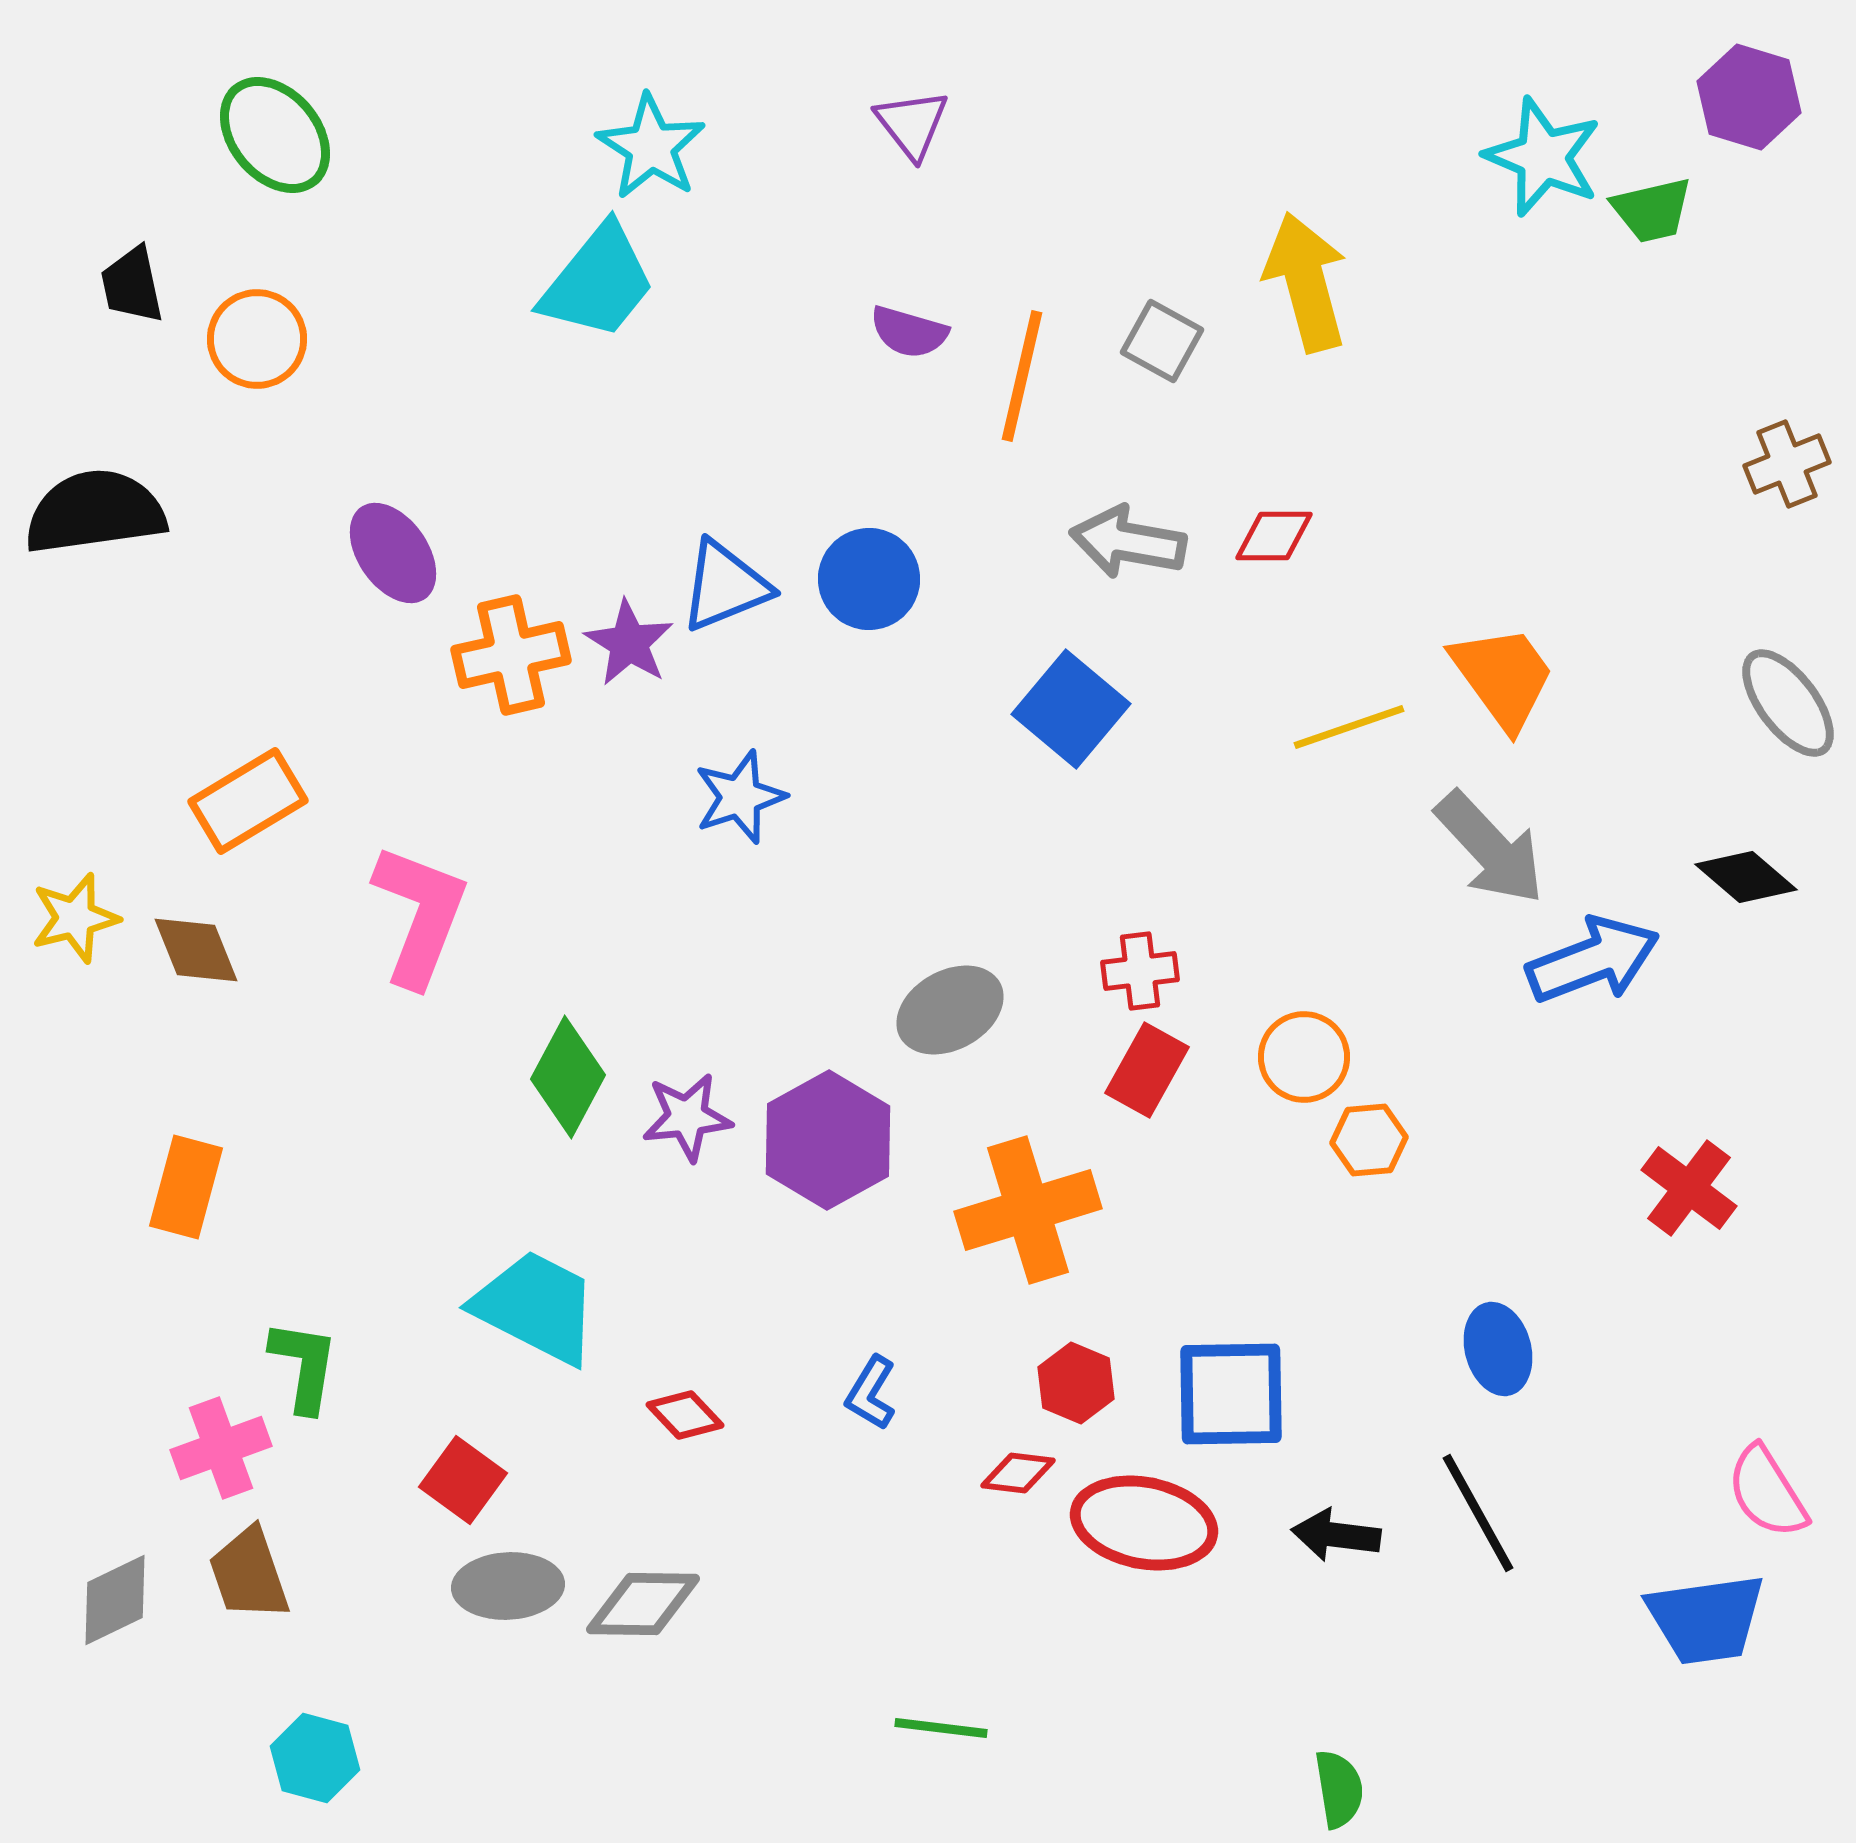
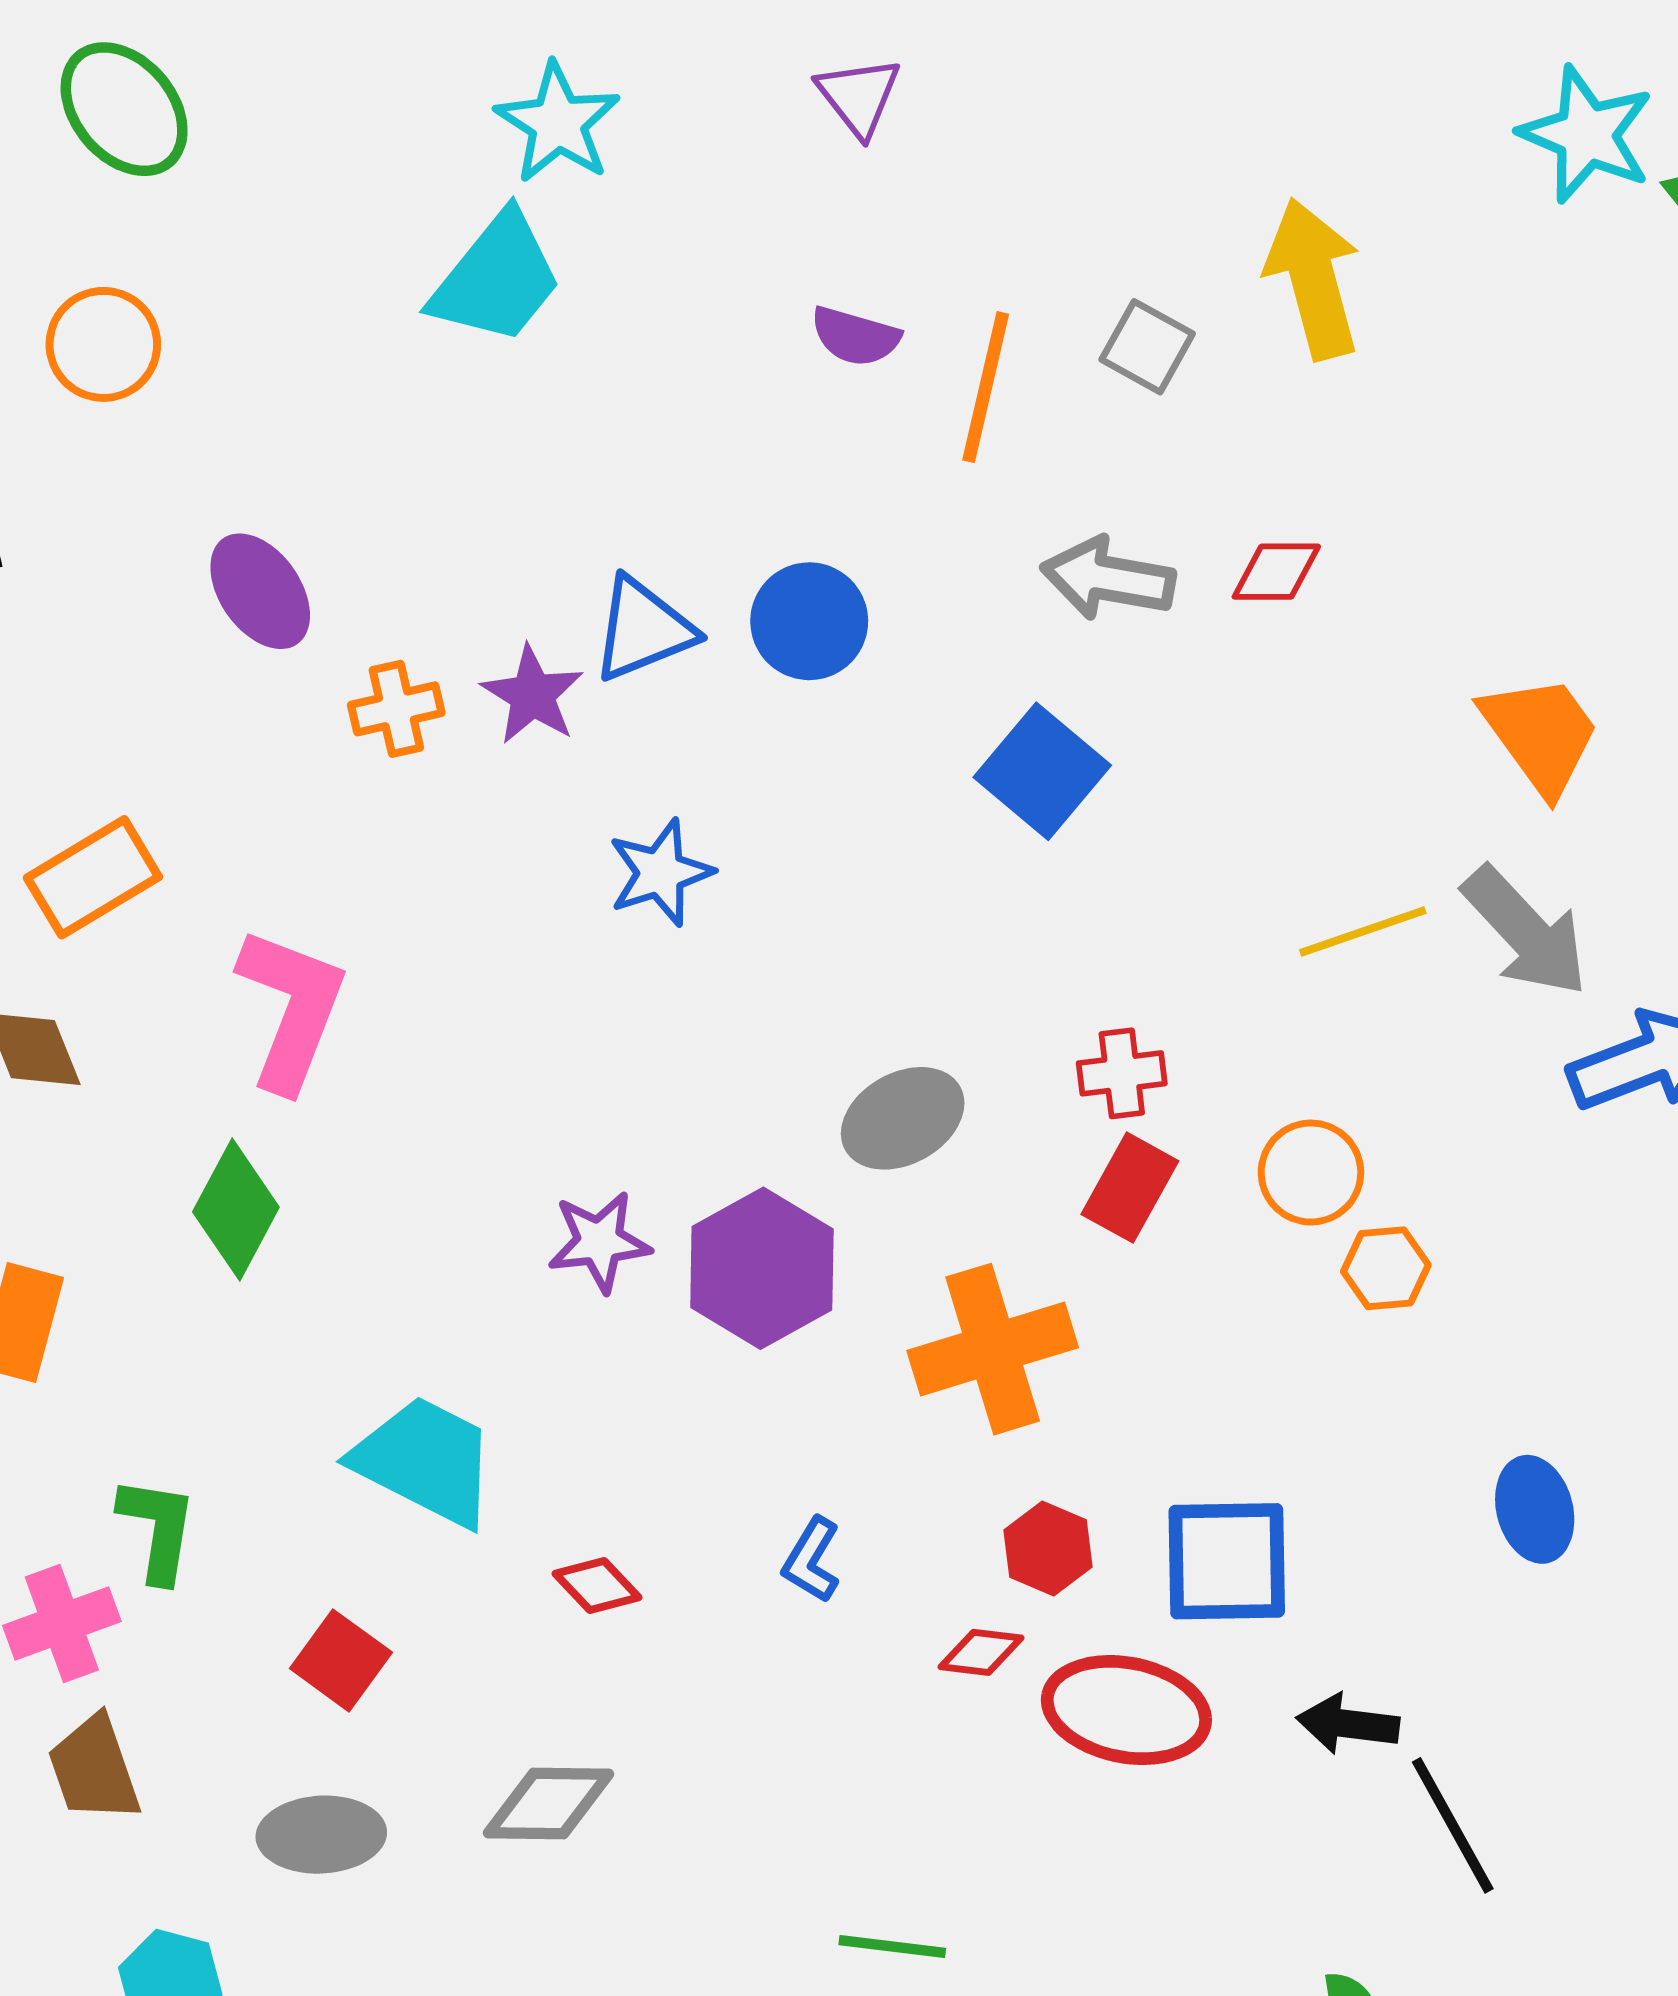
orange cross: (511, 655) -> (396, 709), size x0.7
yellow line: (1349, 727) -> (1363, 931), moved
green diamond: (568, 1077) -> (236, 1209), moved
black line: (1478, 1513) -> (1453, 1825), moved
gray ellipse: (508, 1586) -> (321, 1835), moved

